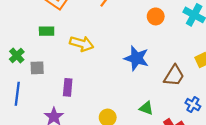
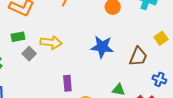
gray square: (37, 68) -> (29, 54), moved, turned -32
purple rectangle: (68, 87) -> (67, 83), moved

